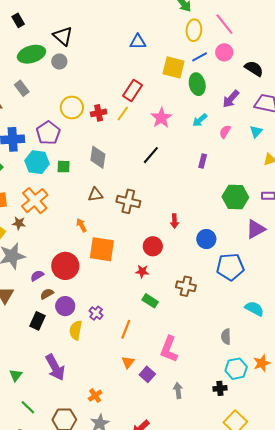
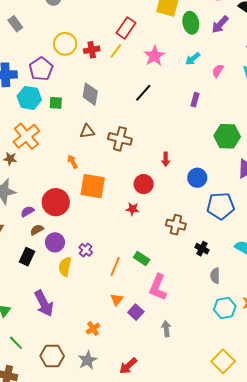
purple arrow: (231, 99) -> (220, 24), moved
green rectangle: (150, 301) -> (142, 258), moved
black cross: (220, 388) -> (202, 249), moved, turned 32
orange cross: (95, 396) -> (93, 329), moved

